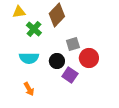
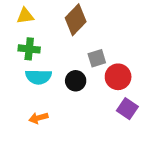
green cross: (34, 29) -> (29, 49), moved, turned -35
purple square: (70, 75) -> (127, 109), moved
orange arrow: (29, 89) -> (38, 118), turned 104

